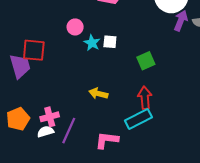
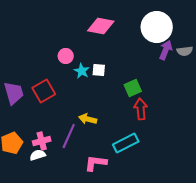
red square: (34, 50) -> (44, 91), moved, turned -35
red arrow: (145, 98) -> (141, 109), moved
purple line: (69, 131) -> (69, 136), moved

